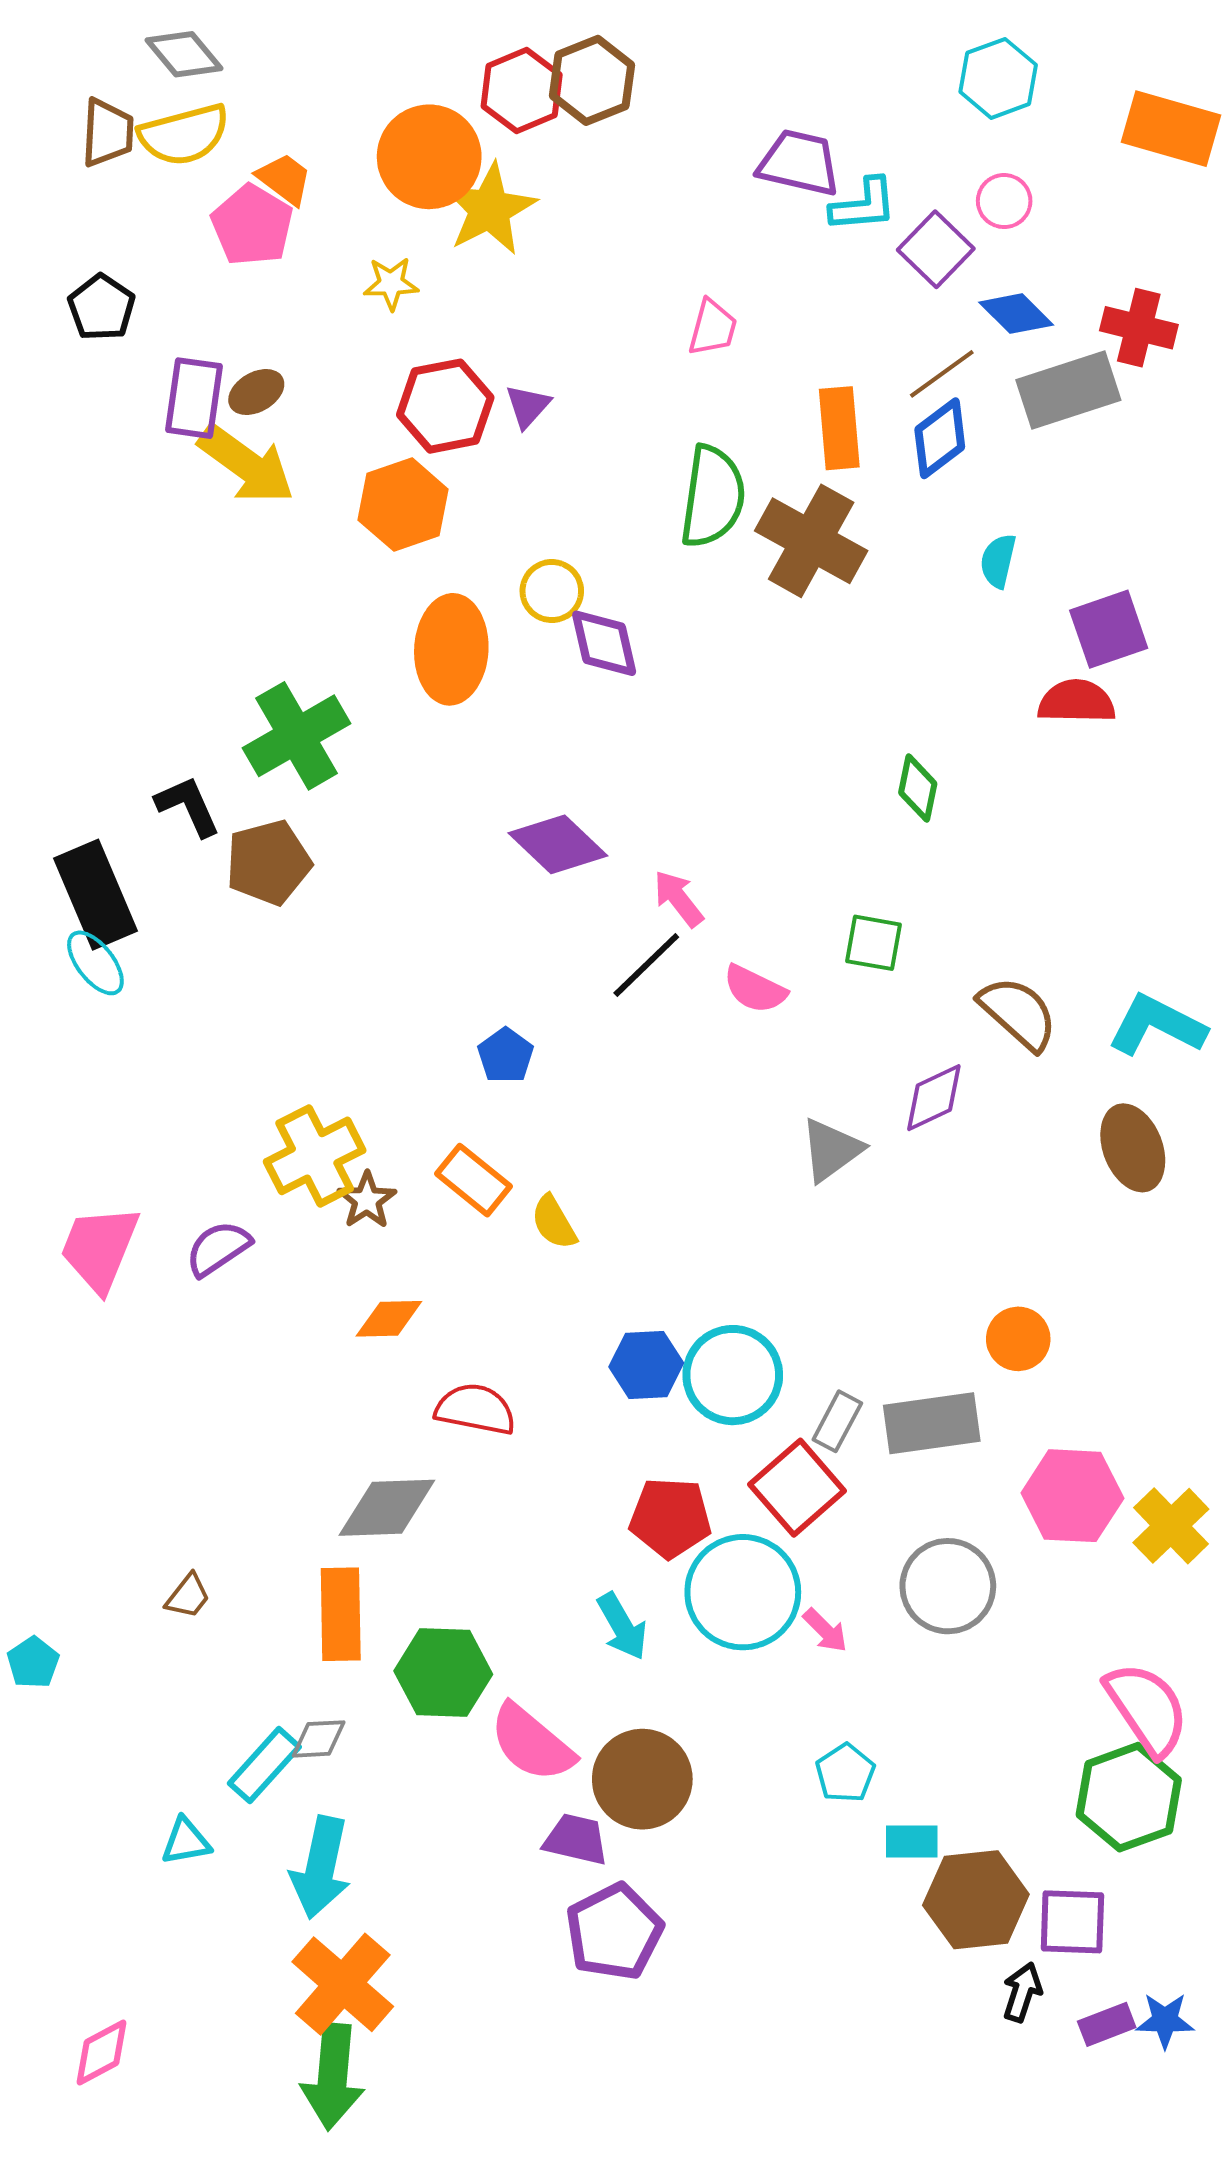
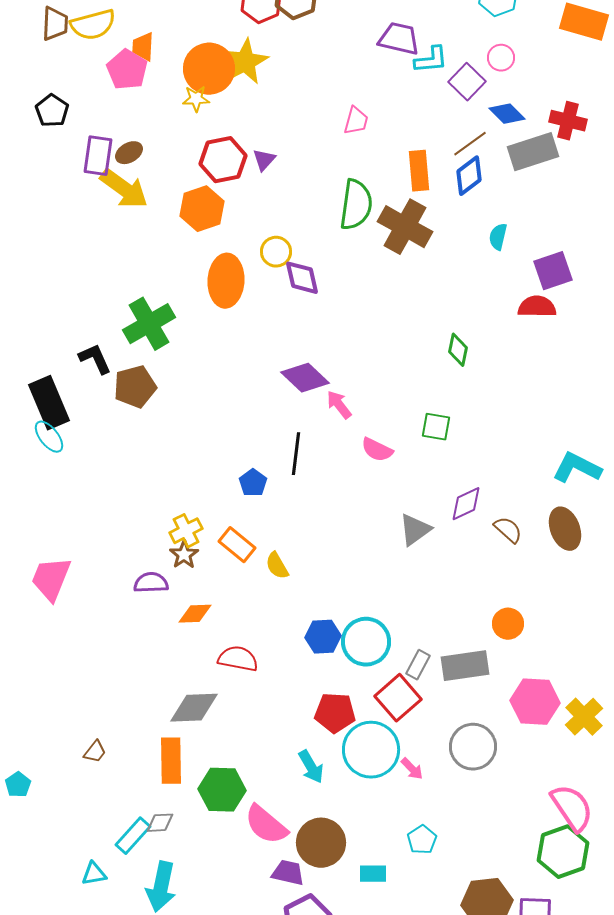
orange circle: (429, 157) -> (209, 69), moved
orange trapezoid: (284, 179) -> (143, 47), turned -124
purple diamond: (558, 844) -> (305, 378), moved
black line: (646, 965) -> (296, 454), moved, turned -39
brown semicircle: (1018, 1013) -> (508, 530), moved, size x0.7
yellow cross: (315, 1156) -> (186, 531), moved, size x0.7
purple semicircle: (218, 1248) -> (151, 583), moved, turned 32
cyan rectangle: (912, 1841) -> (373, 874), moved

